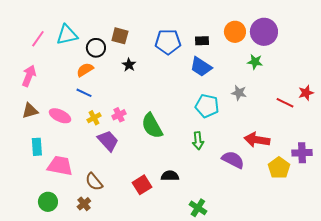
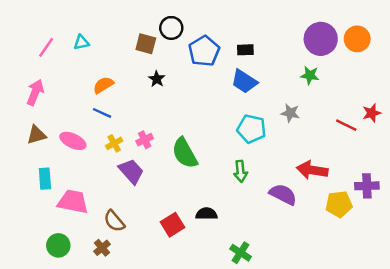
orange circle: (235, 32) -> (357, 39), moved
cyan triangle: (67, 35) -> (81, 43), size x0.6
blue pentagon: (168, 42) -> (204, 51), turned -30
black circle: (96, 48) -> (171, 28), moved
yellow pentagon: (279, 168) -> (339, 204), turned 30

